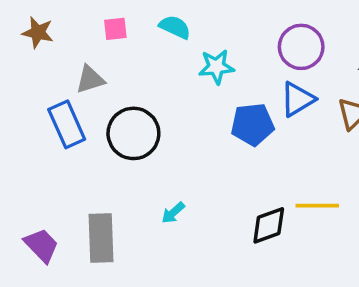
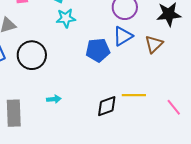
cyan star: (216, 67) -> (66, 18), moved
cyan arrow: (173, 213) -> (54, 99), turned -144

